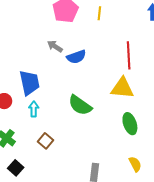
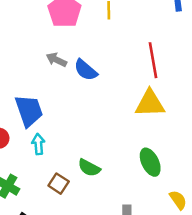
blue semicircle: (76, 57) -> (86, 70), turned 66
green semicircle: (80, 105) -> (89, 168), moved, size x0.7
green ellipse: (130, 124) -> (150, 162), moved

